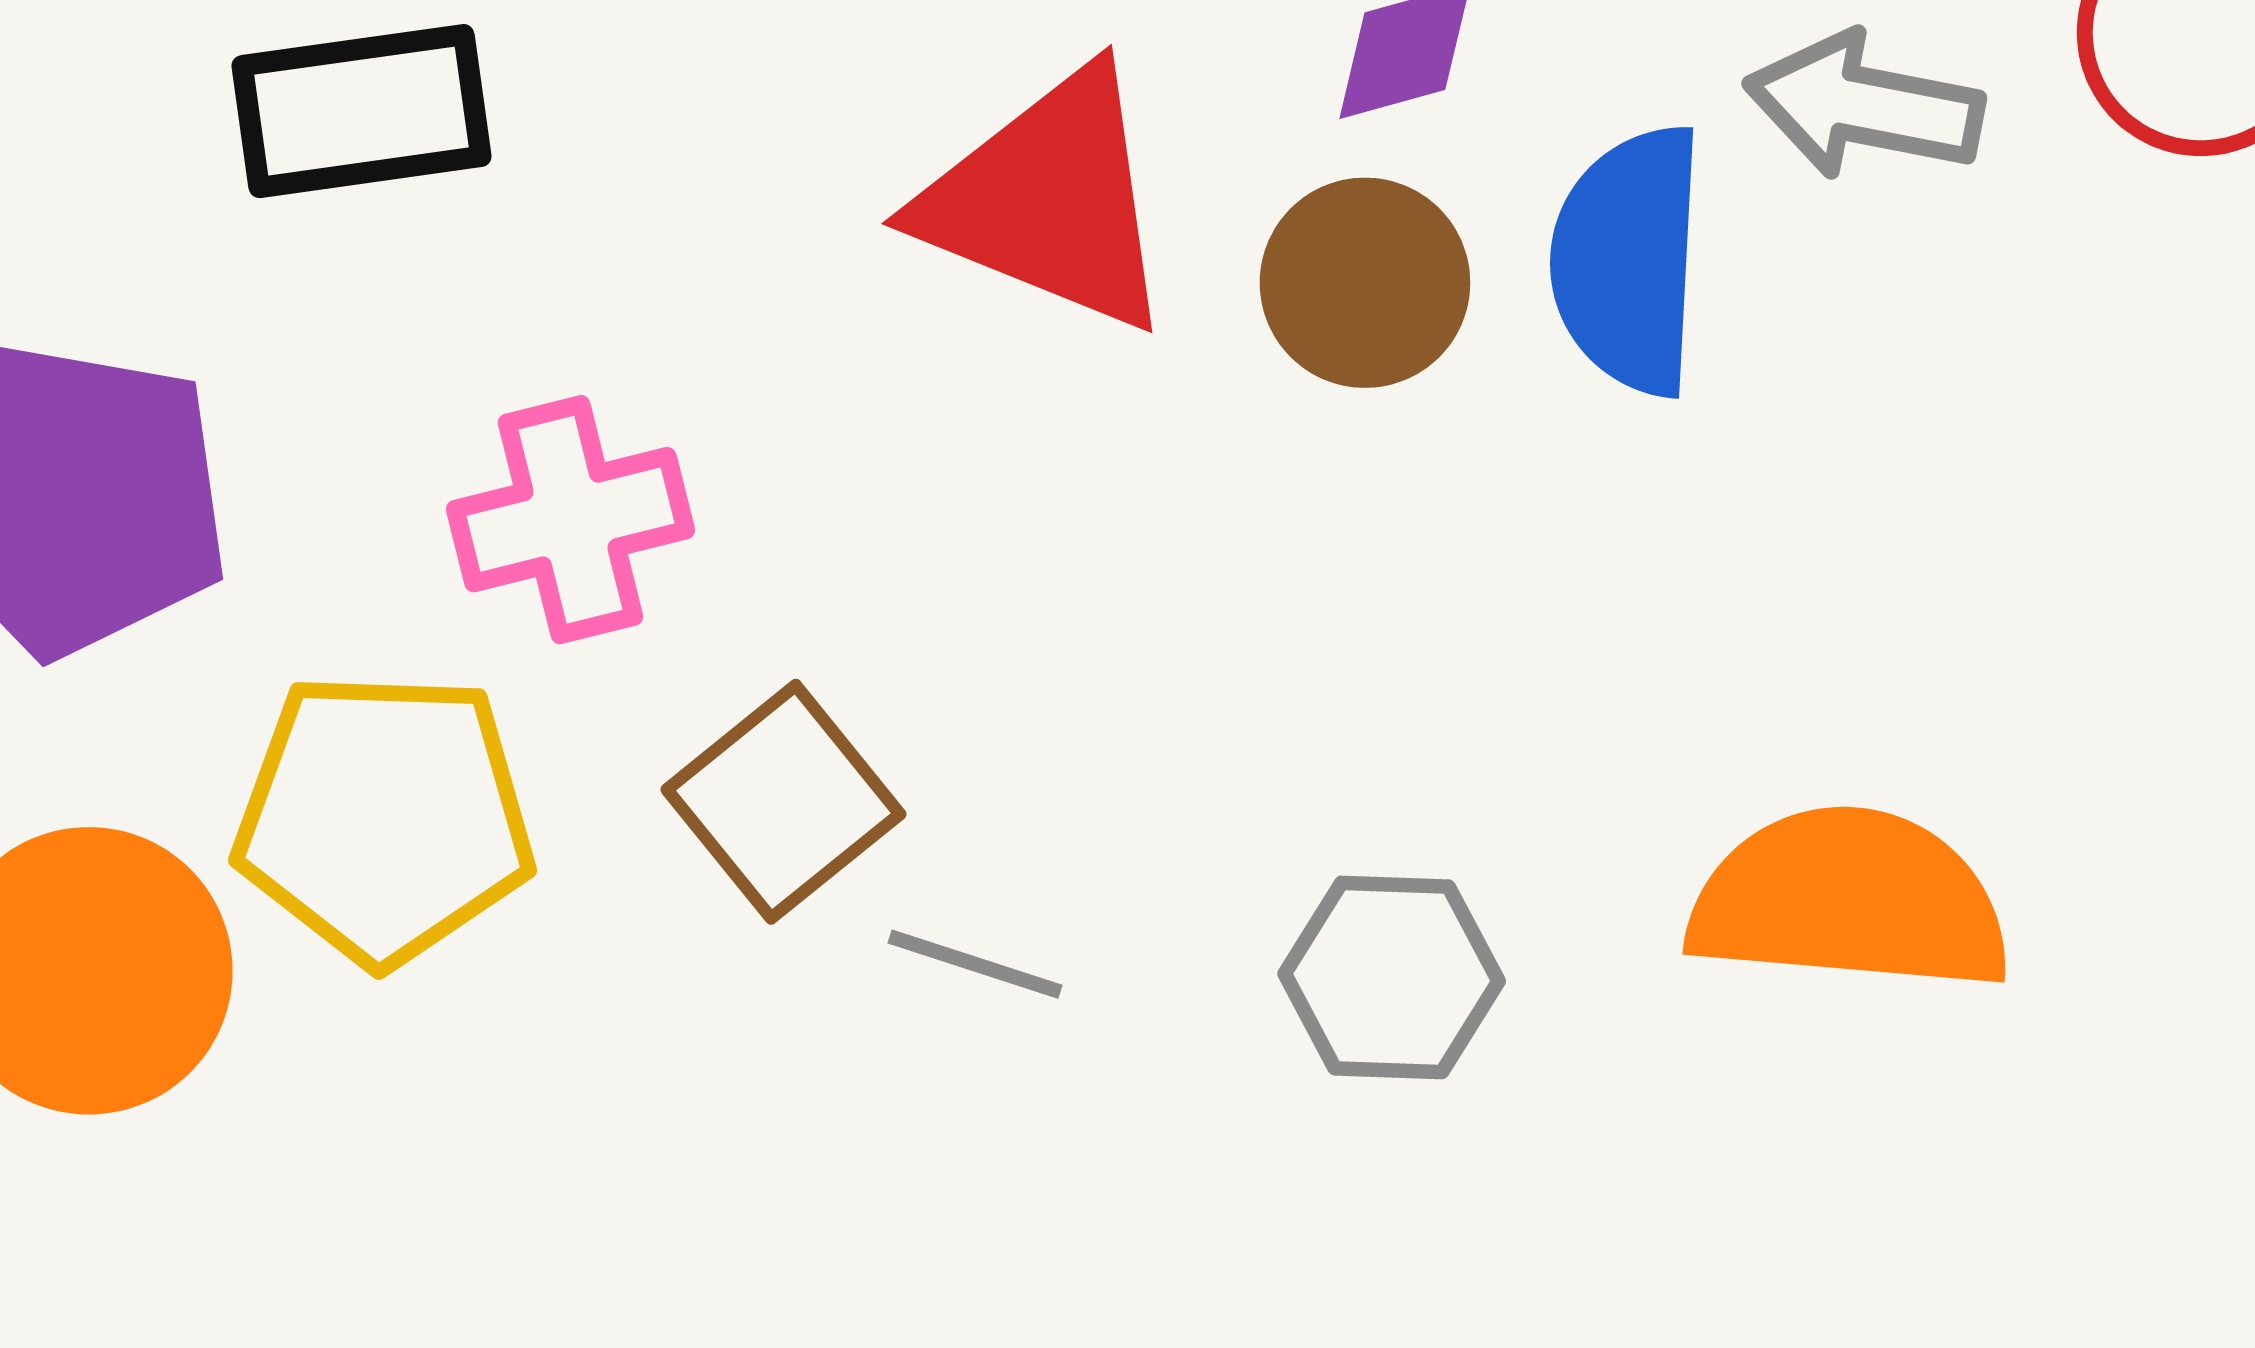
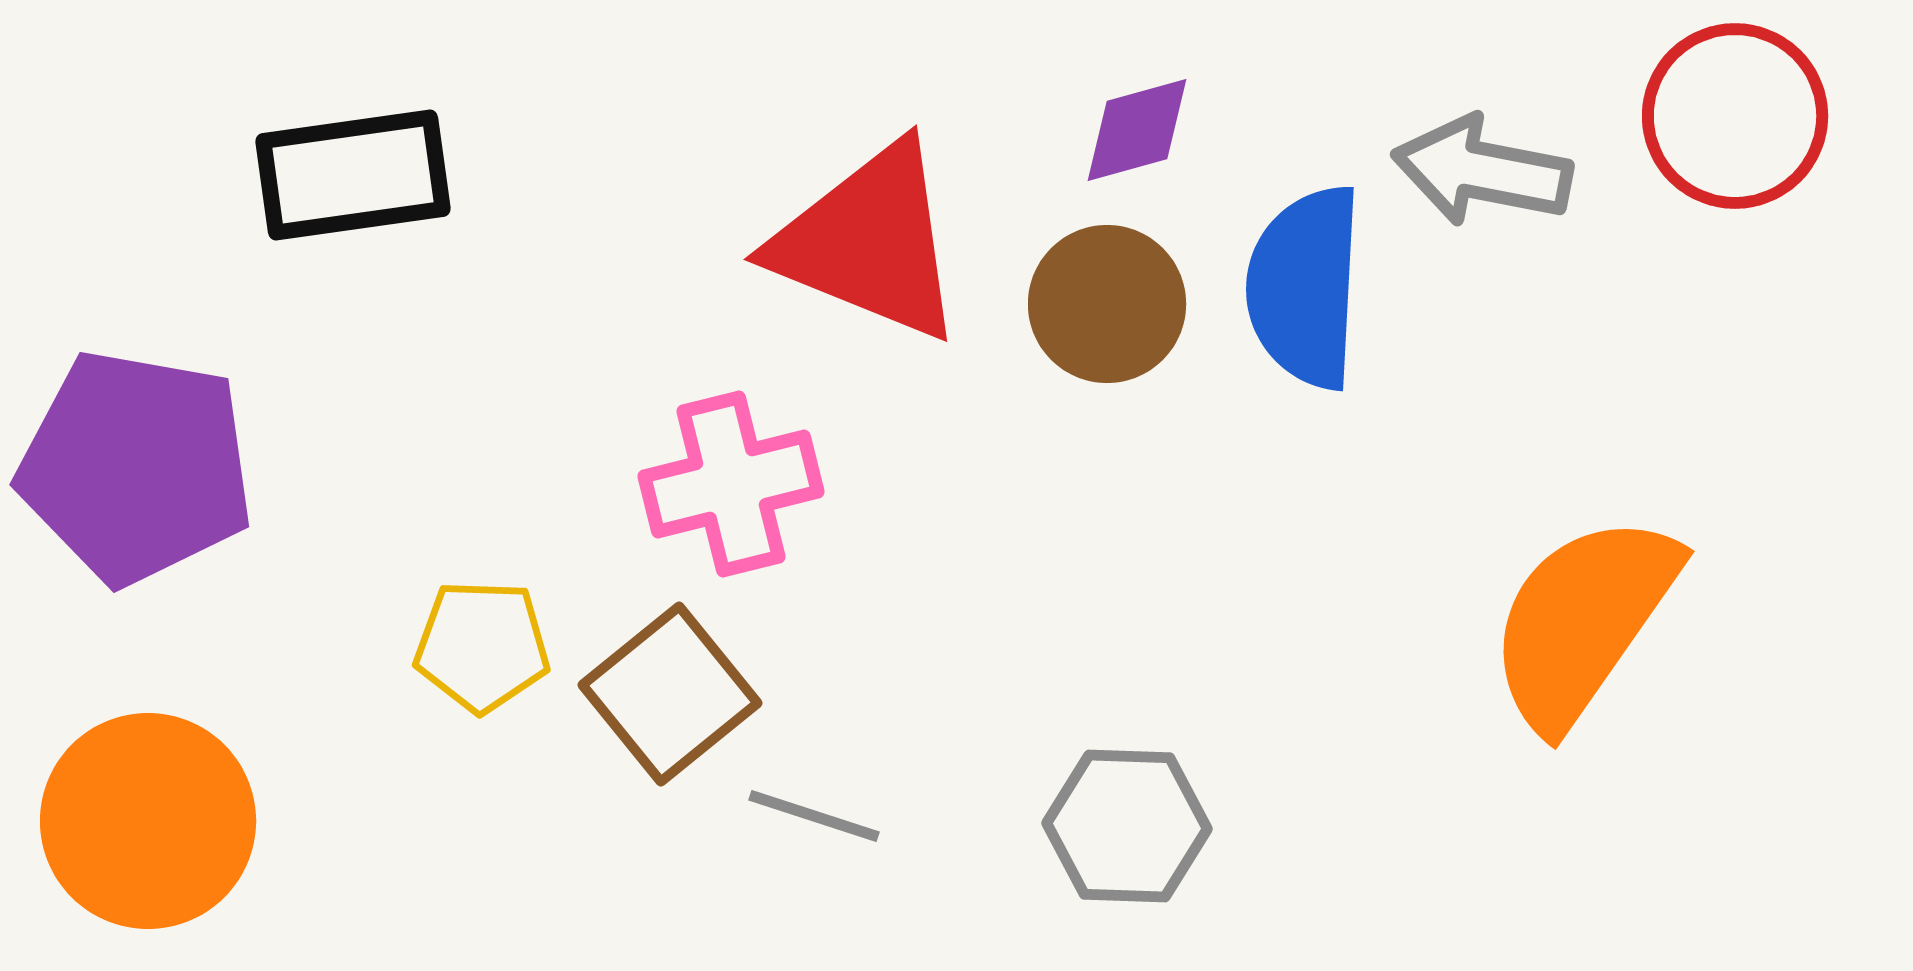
pink cross: (570, 520) -> (731, 484), moved
yellow pentagon: (384, 818) -> (482, 646), moved, size x0.6
orange semicircle: (1849, 900) -> (1583, 621), moved, turned -60

